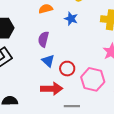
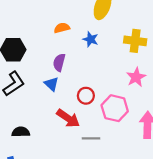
blue triangle: (48, 61) -> (51, 84), moved
red arrow: (52, 89) -> (68, 118), turned 35

